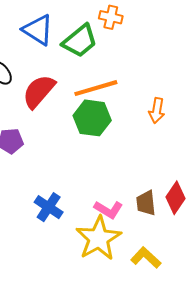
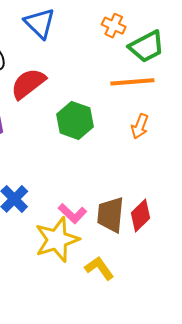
green trapezoid: (80, 41) -> (147, 47), moved
orange line: (96, 88) -> (132, 82), moved
brown trapezoid: (146, 203) -> (110, 215), size x1.4

